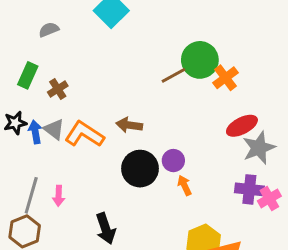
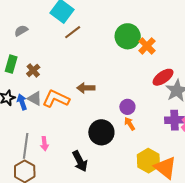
brown line: (174, 75) -> (73, 32), moved
purple circle: (173, 161) -> (127, 107), moved
black circle: (140, 169) -> (101, 132), moved

